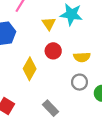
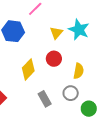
yellow semicircle: (82, 57) -> (79, 71), turned -91
gray rectangle: (50, 108) -> (45, 99), moved

